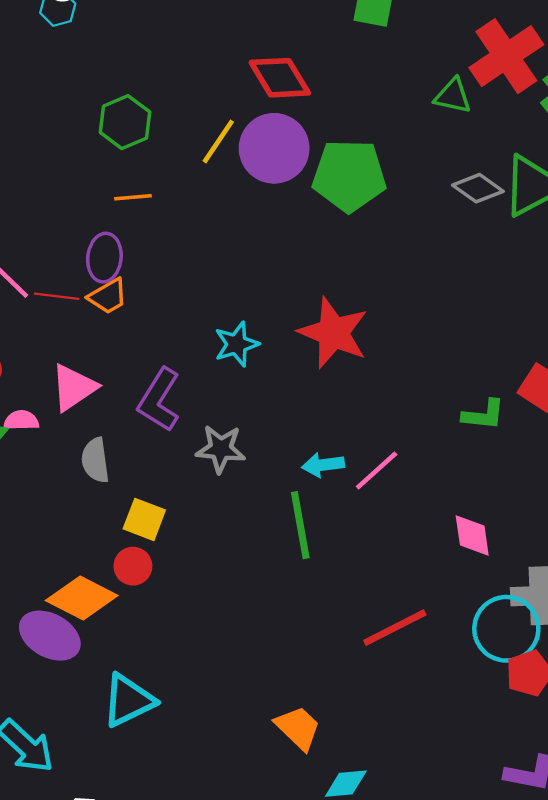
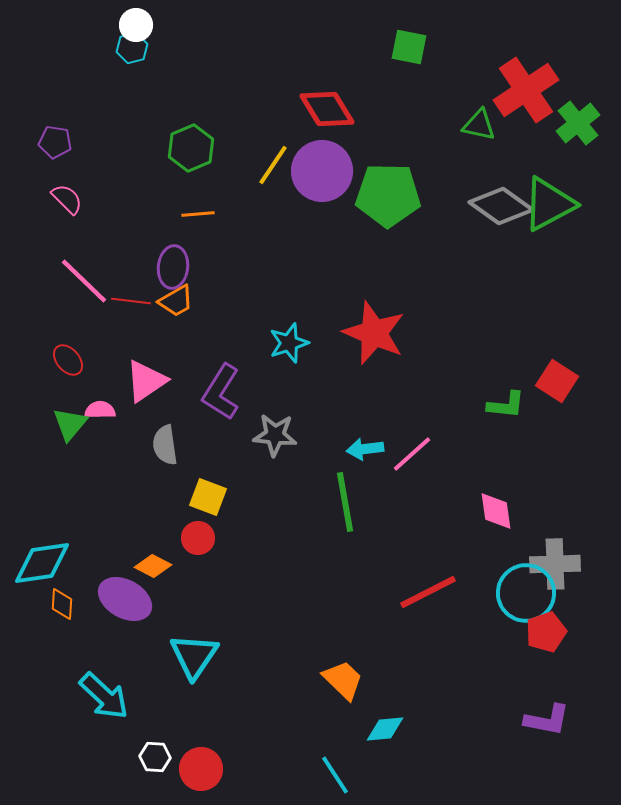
gray diamond: (478, 188) -> (501, 206), size x1.4
orange diamond: (82, 598) -> (153, 566), size x0.6
cyan triangle: (128, 700) -> (194, 656), turned -30

